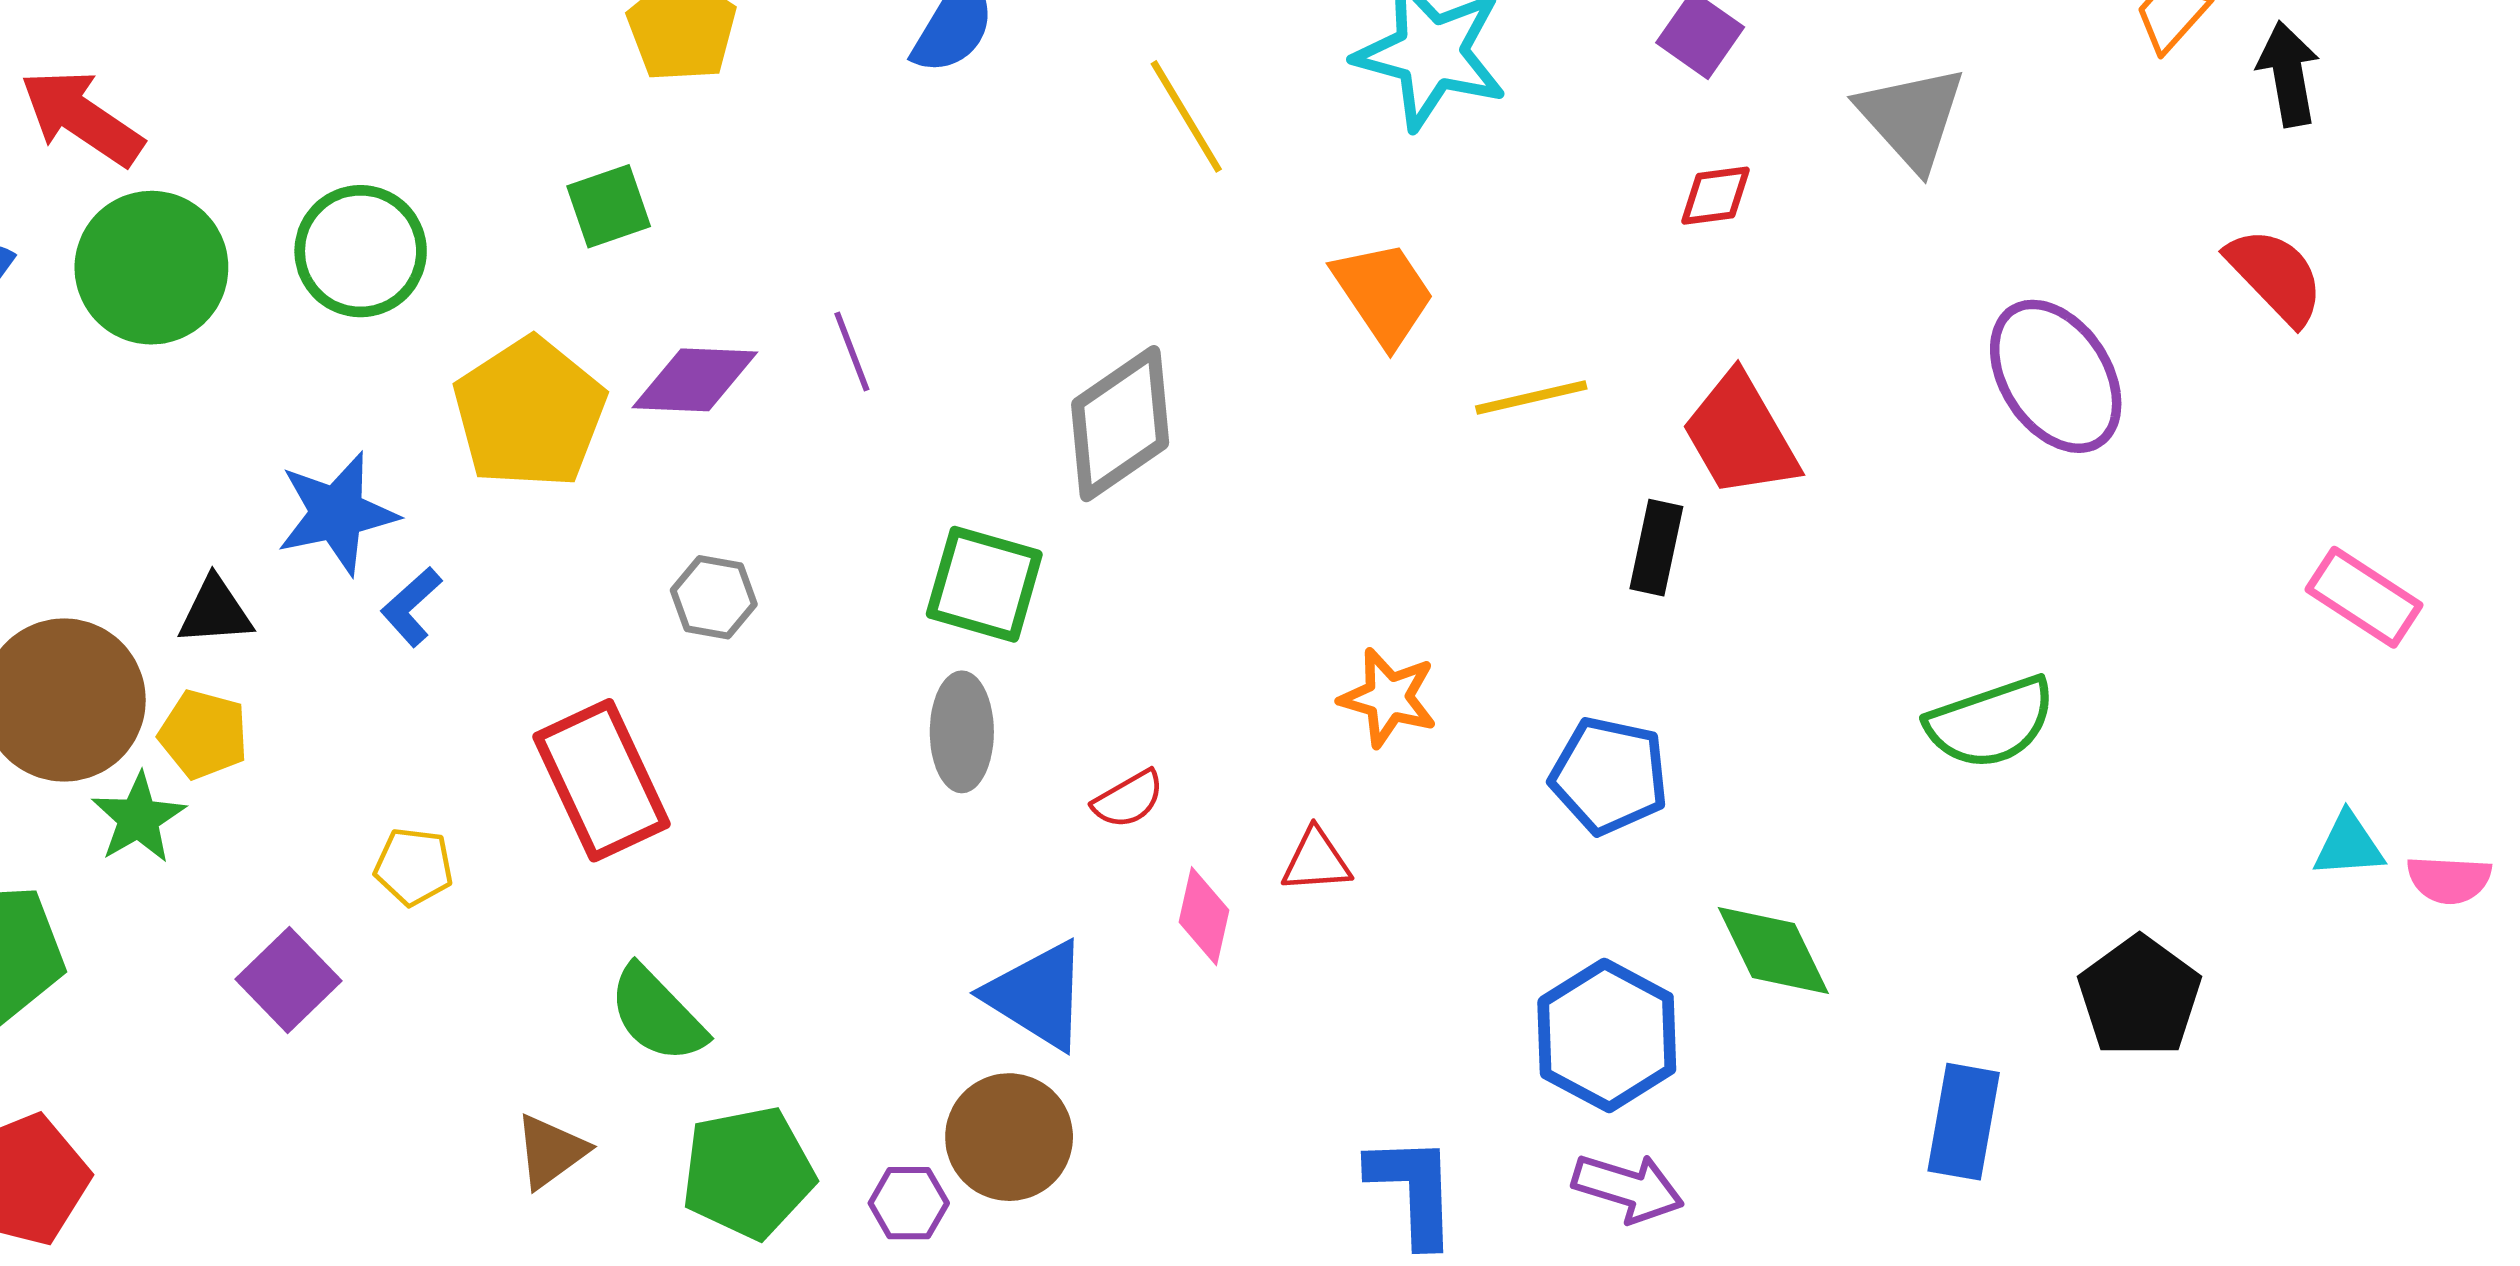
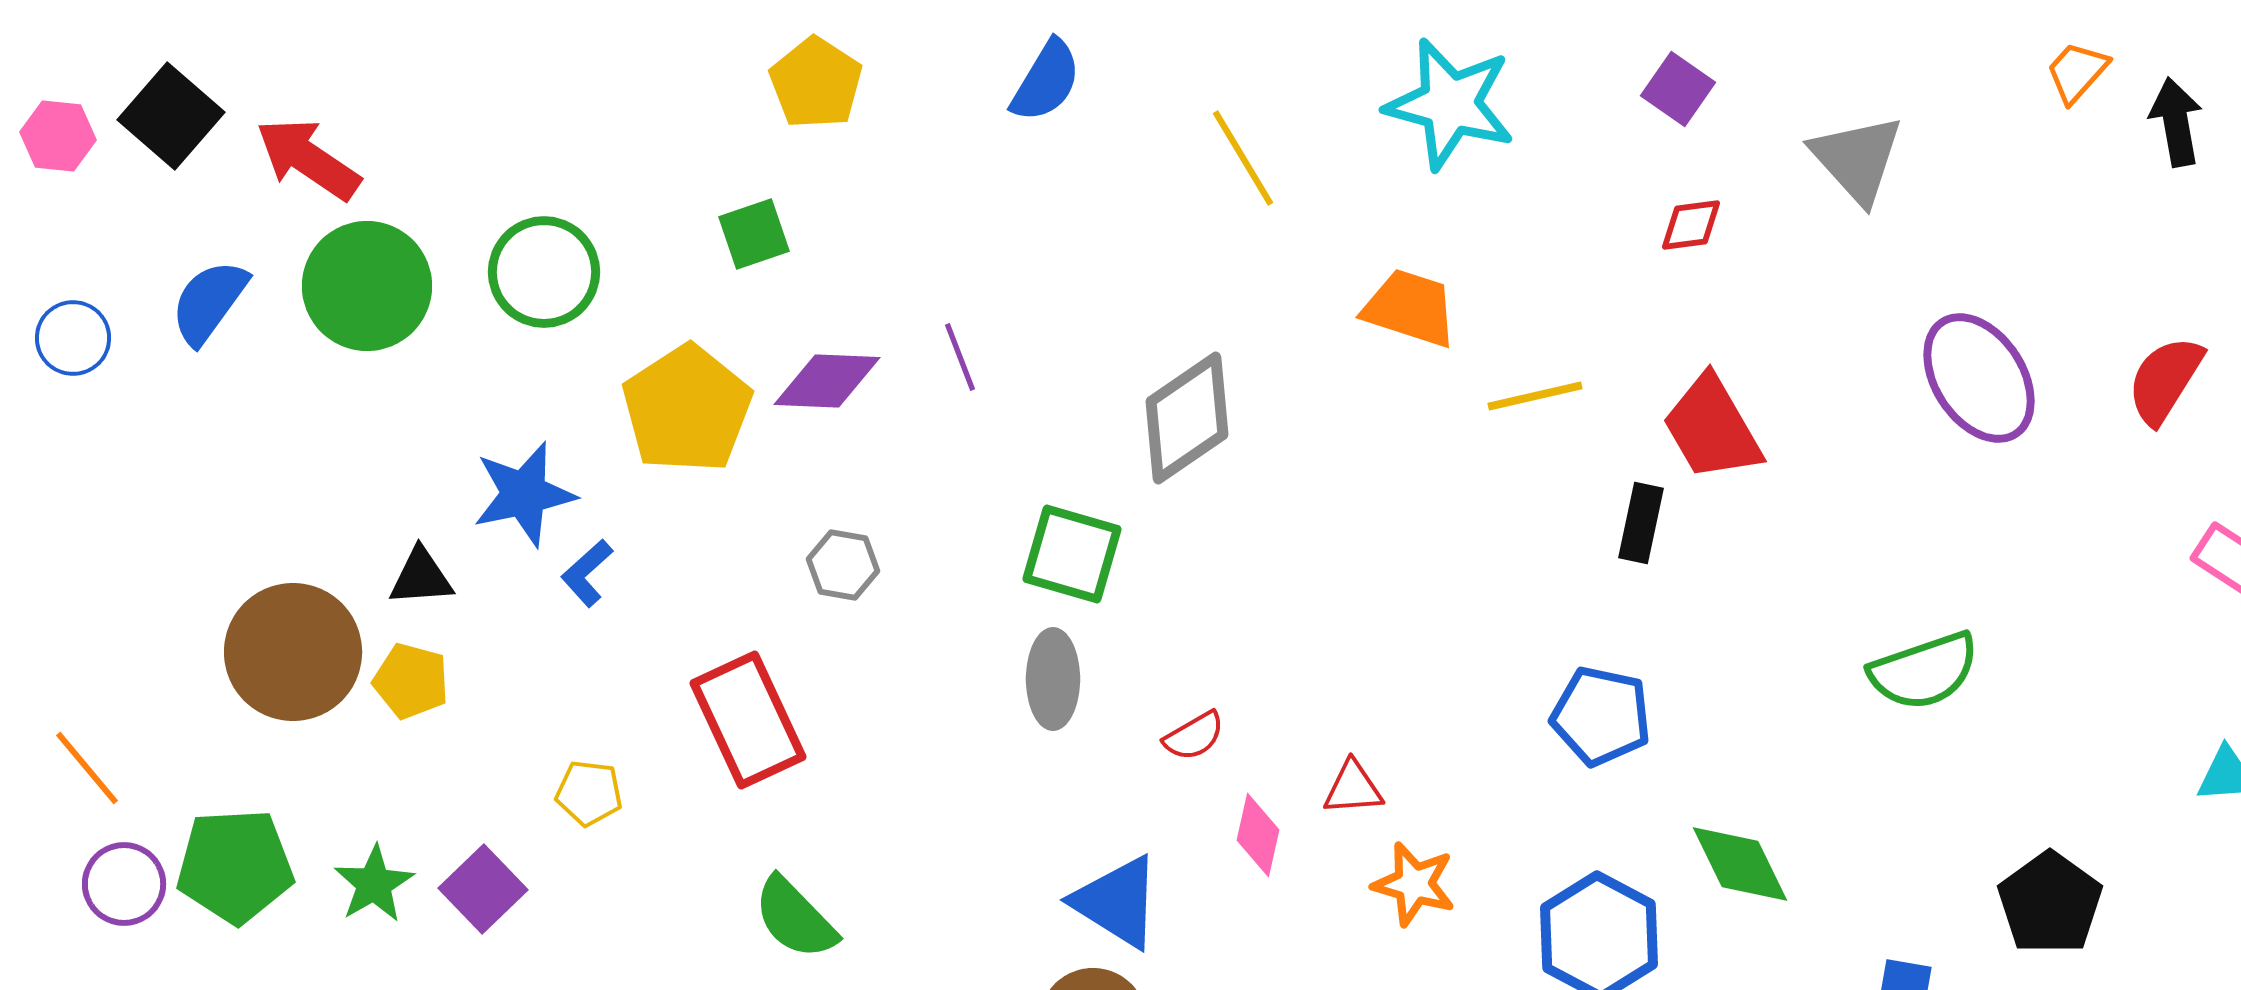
red semicircle: (2275, 276) -> (2165, 380), moved, turned -104
orange trapezoid: (1384, 294) -> (1410, 308), turned -38
orange star: (1388, 698) -> (1414, 884), moved
green star: (138, 818) -> (374, 884), moved

